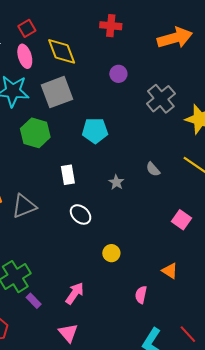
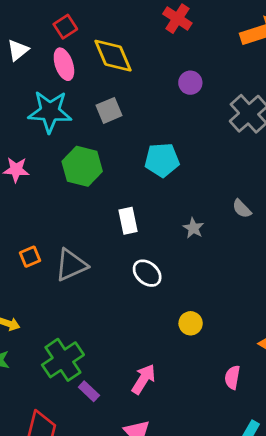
red cross: (111, 26) -> (177, 19), turned 30
gray square: (57, 92) -> (109, 110), size x0.6

